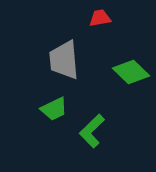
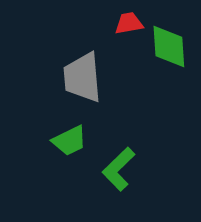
green diamond: (131, 72) -> (169, 46), moved, turned 42

